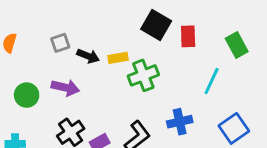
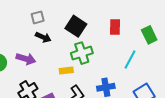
black square: (156, 25) -> (76, 26), moved
gray square: (60, 43) -> (38, 17), moved
yellow rectangle: (118, 58) -> (66, 71), moved

